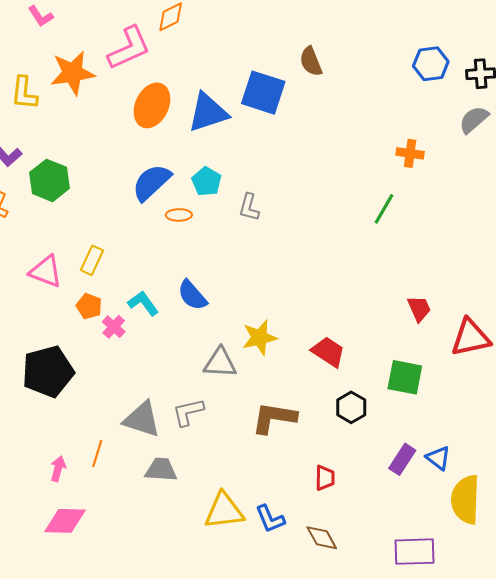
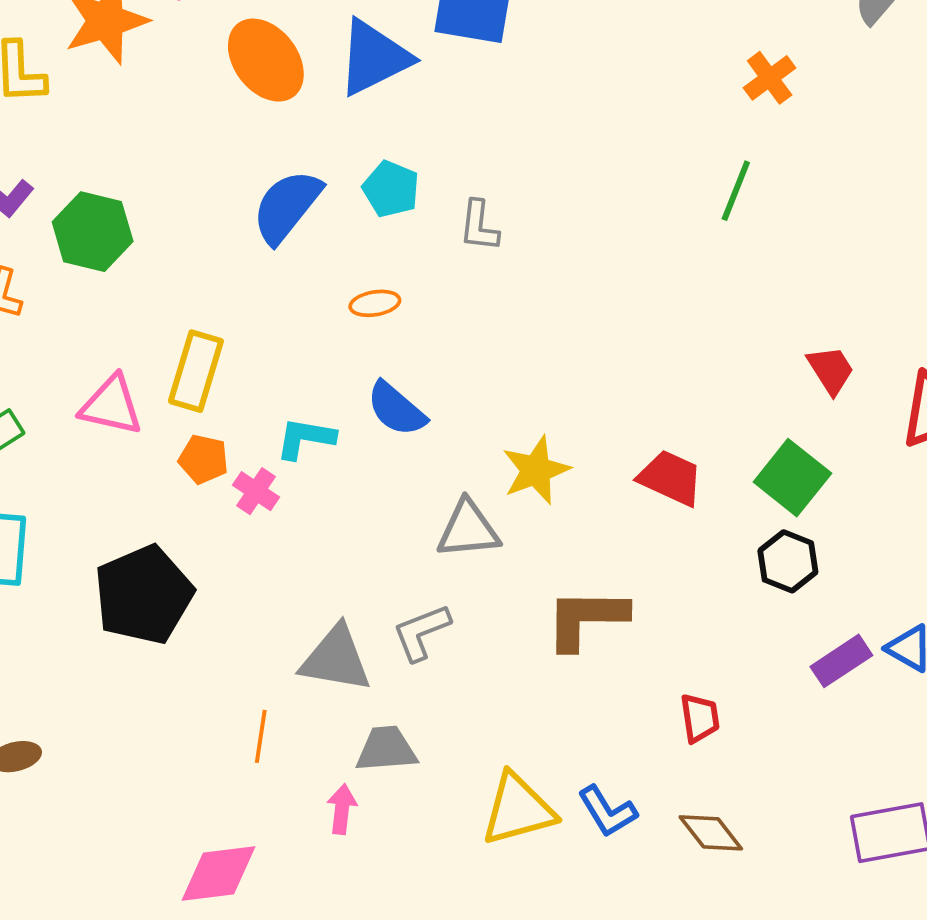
orange ellipse: (152, 105) -> (266, 60), turned -54
orange cross: (410, 153) -> (770, 78), turned -36
orange ellipse: (179, 215) -> (375, 303), moved
yellow rectangle: (92, 260) -> (196, 371), size x1.4
cyan L-shape: (143, 303) -> (305, 438), turned -36
green square: (405, 377) -> (792, 478), moved, turned 36
black hexagon: (351, 407) -> (788, 561), moved
purple rectangle: (402, 459) -> (841, 661), turned 32
pink arrow: (58, 469) -> (342, 809), moved

